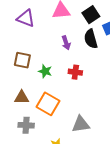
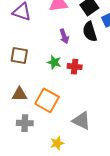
green star: (45, 71) -> (54, 62), moved
gray triangle: (81, 124) -> (81, 121), turned 36

